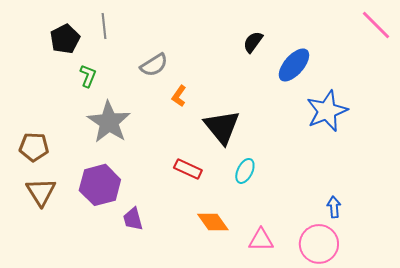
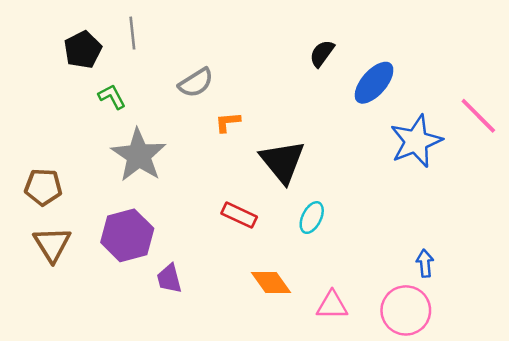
pink line: (376, 25) -> (478, 116), moved
green L-shape: (88, 76) -> (112, 97), turned -50
orange L-shape: (179, 96) -> (228, 122), turned 50

